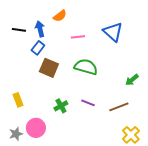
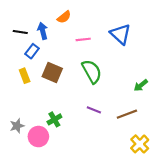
blue rectangle: (38, 48) -> (32, 51), moved
green semicircle: (86, 67) -> (92, 71), turned 45
yellow rectangle: (18, 100) -> (25, 76), moved
green cross: (61, 106) -> (54, 119), moved
gray star: (16, 134) -> (17, 126), moved

